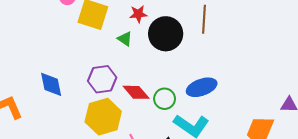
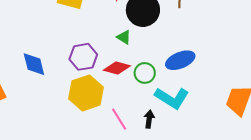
green triangle: (125, 39) -> (124, 37), moved
red diamond: (136, 92) -> (117, 68), turned -32

